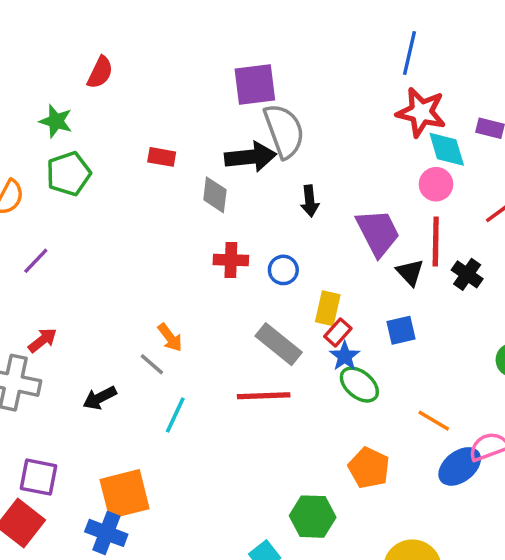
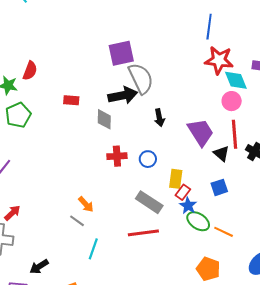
red semicircle: (100, 72) -> (30, 71), moved
black arrow: (100, 398) -> (39, 267), moved
orange line: (434, 421) -> (224, 232), moved

